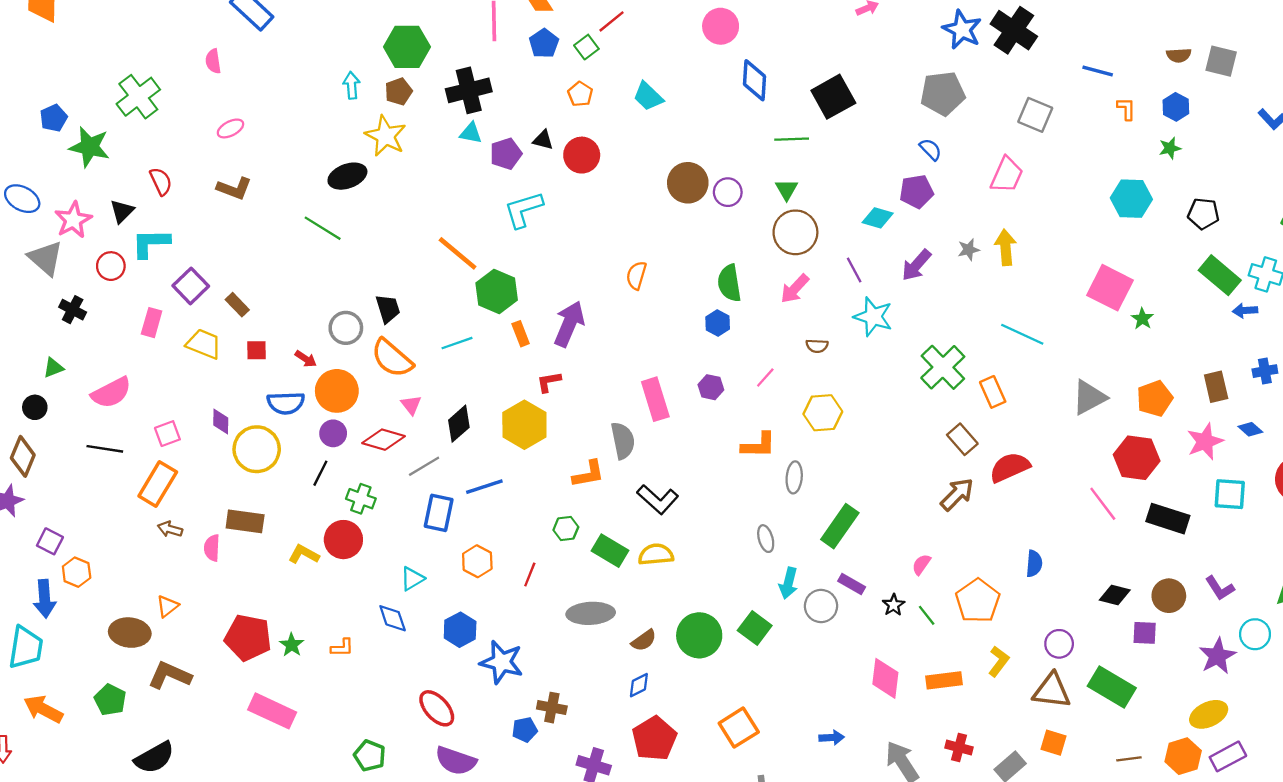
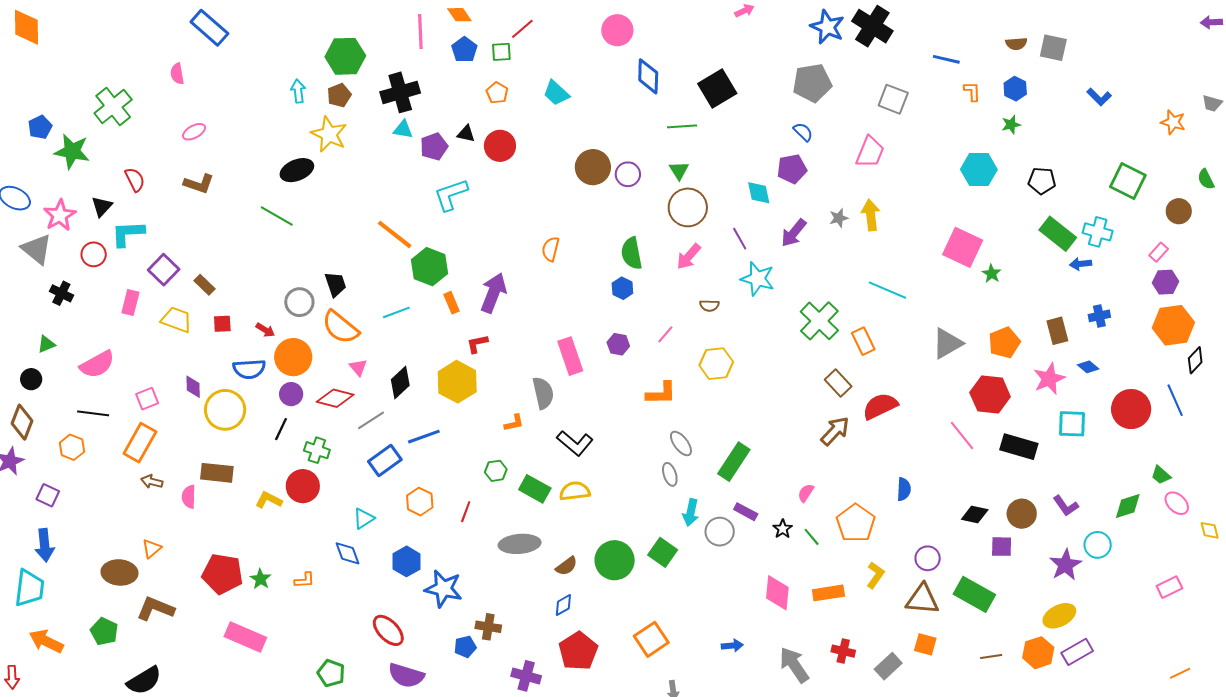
green square: (586, 47) -> (501, 52), turned 35
cyan diamond: (878, 218) -> (759, 193), turned 64
orange L-shape: (588, 474) -> (514, 423), size x0.7
gray ellipse: (794, 477) -> (681, 443), moved, turned -40
blue rectangle: (439, 513) -> (385, 460), turned 44
orange hexagon: (77, 572) -> (72, 447), moved

